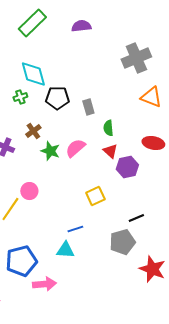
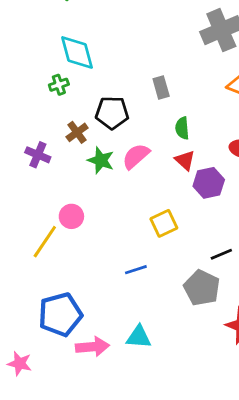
black pentagon: (57, 98) -> (112, 113), moved
gray rectangle: (88, 107) -> (161, 88), moved
gray pentagon: (122, 242) -> (202, 288), turned -30
cyan triangle: (65, 250) -> (139, 337), moved

